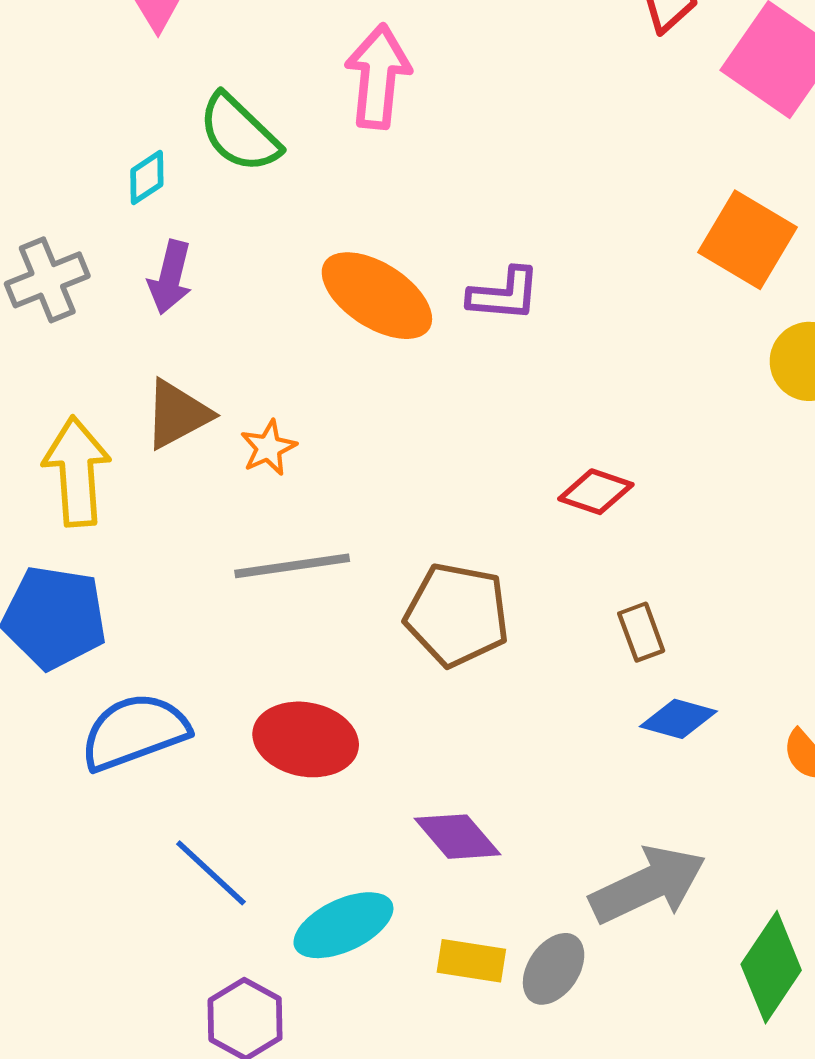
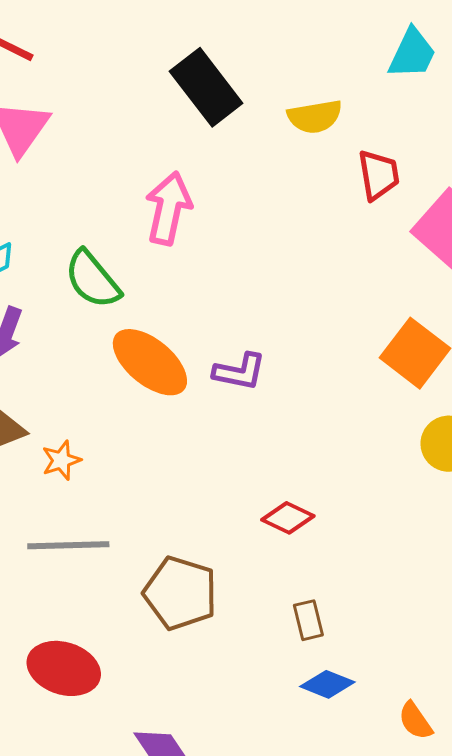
green semicircle: (239, 133) -> (92, 279), moved

